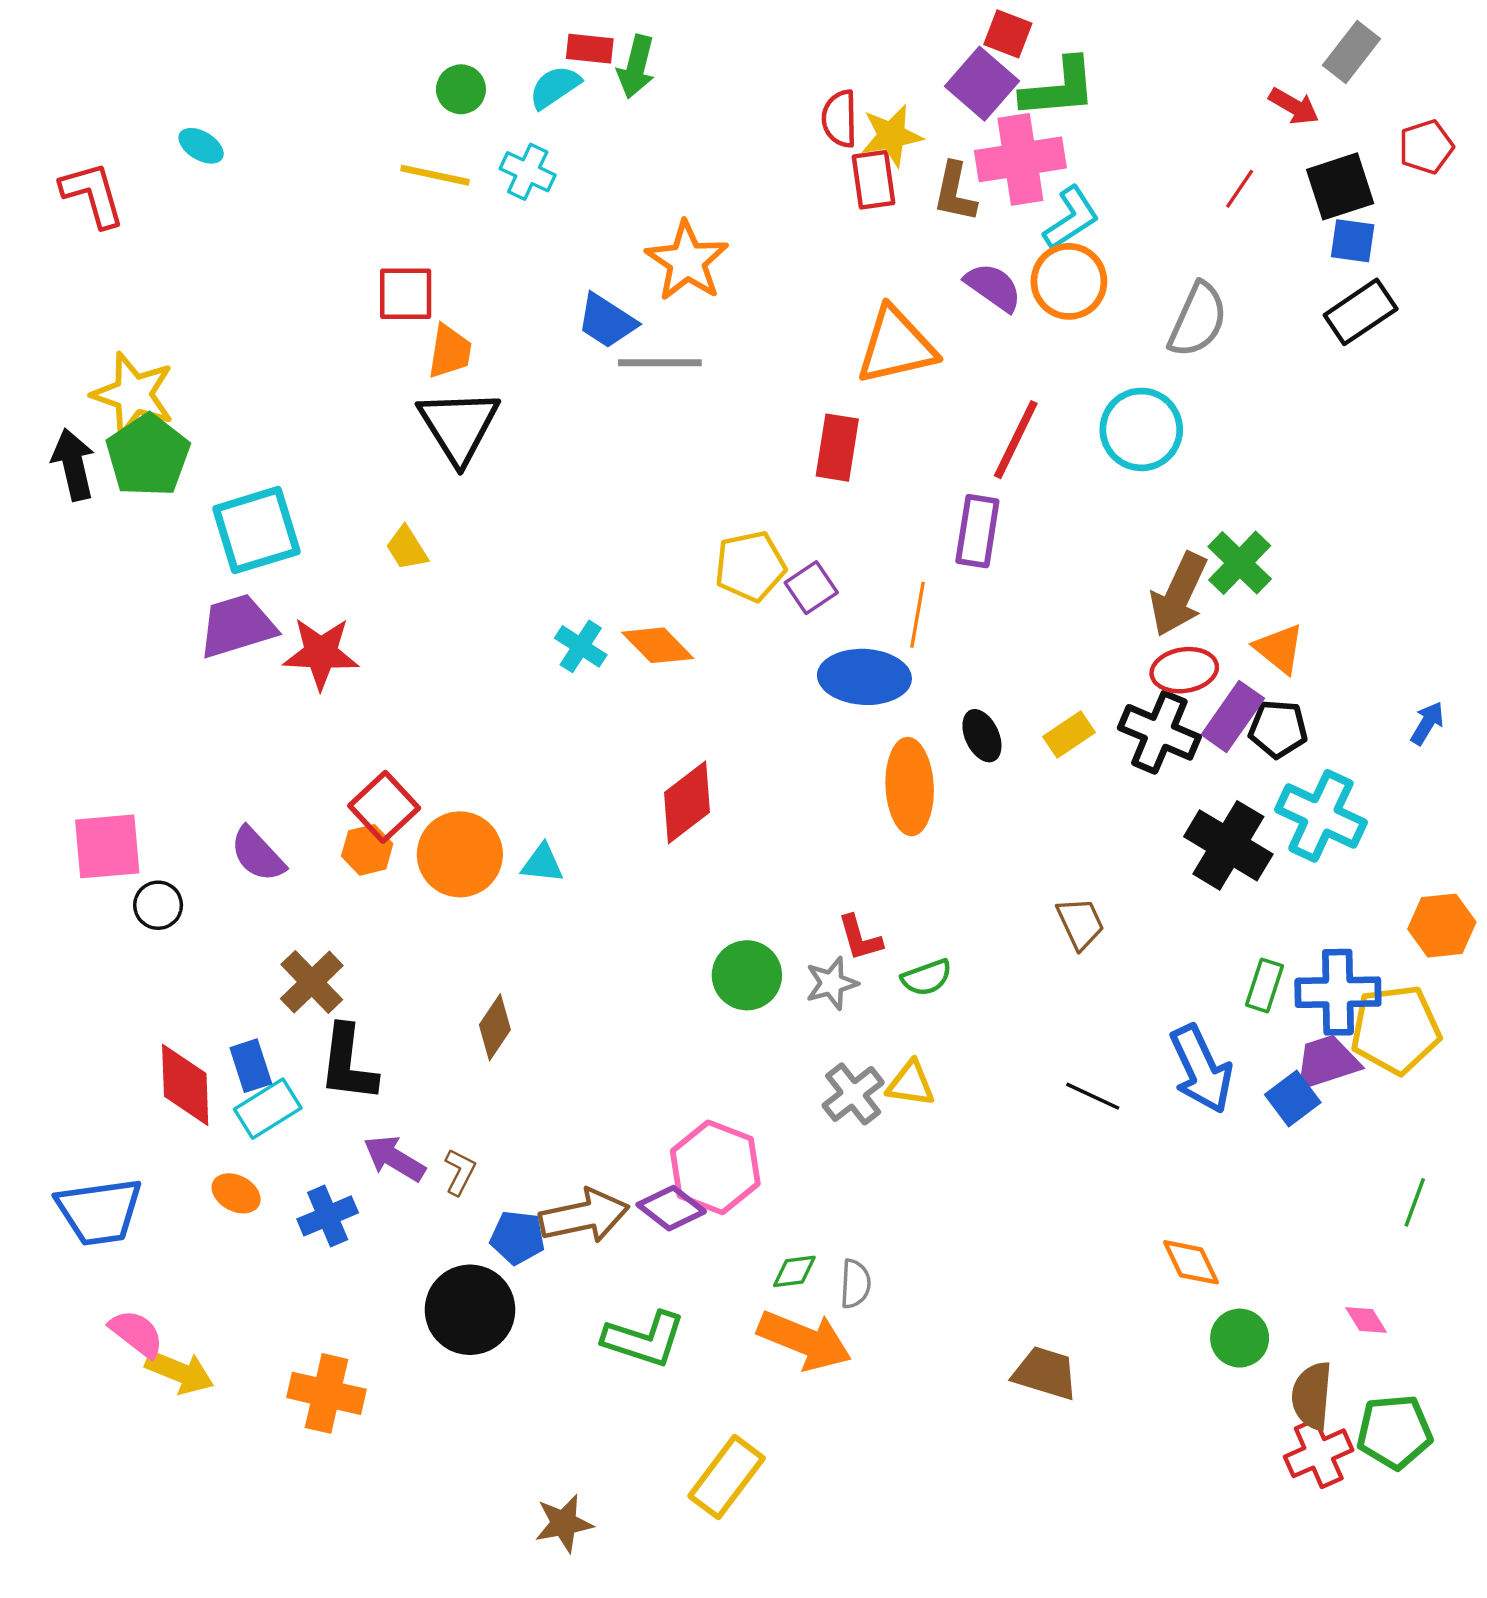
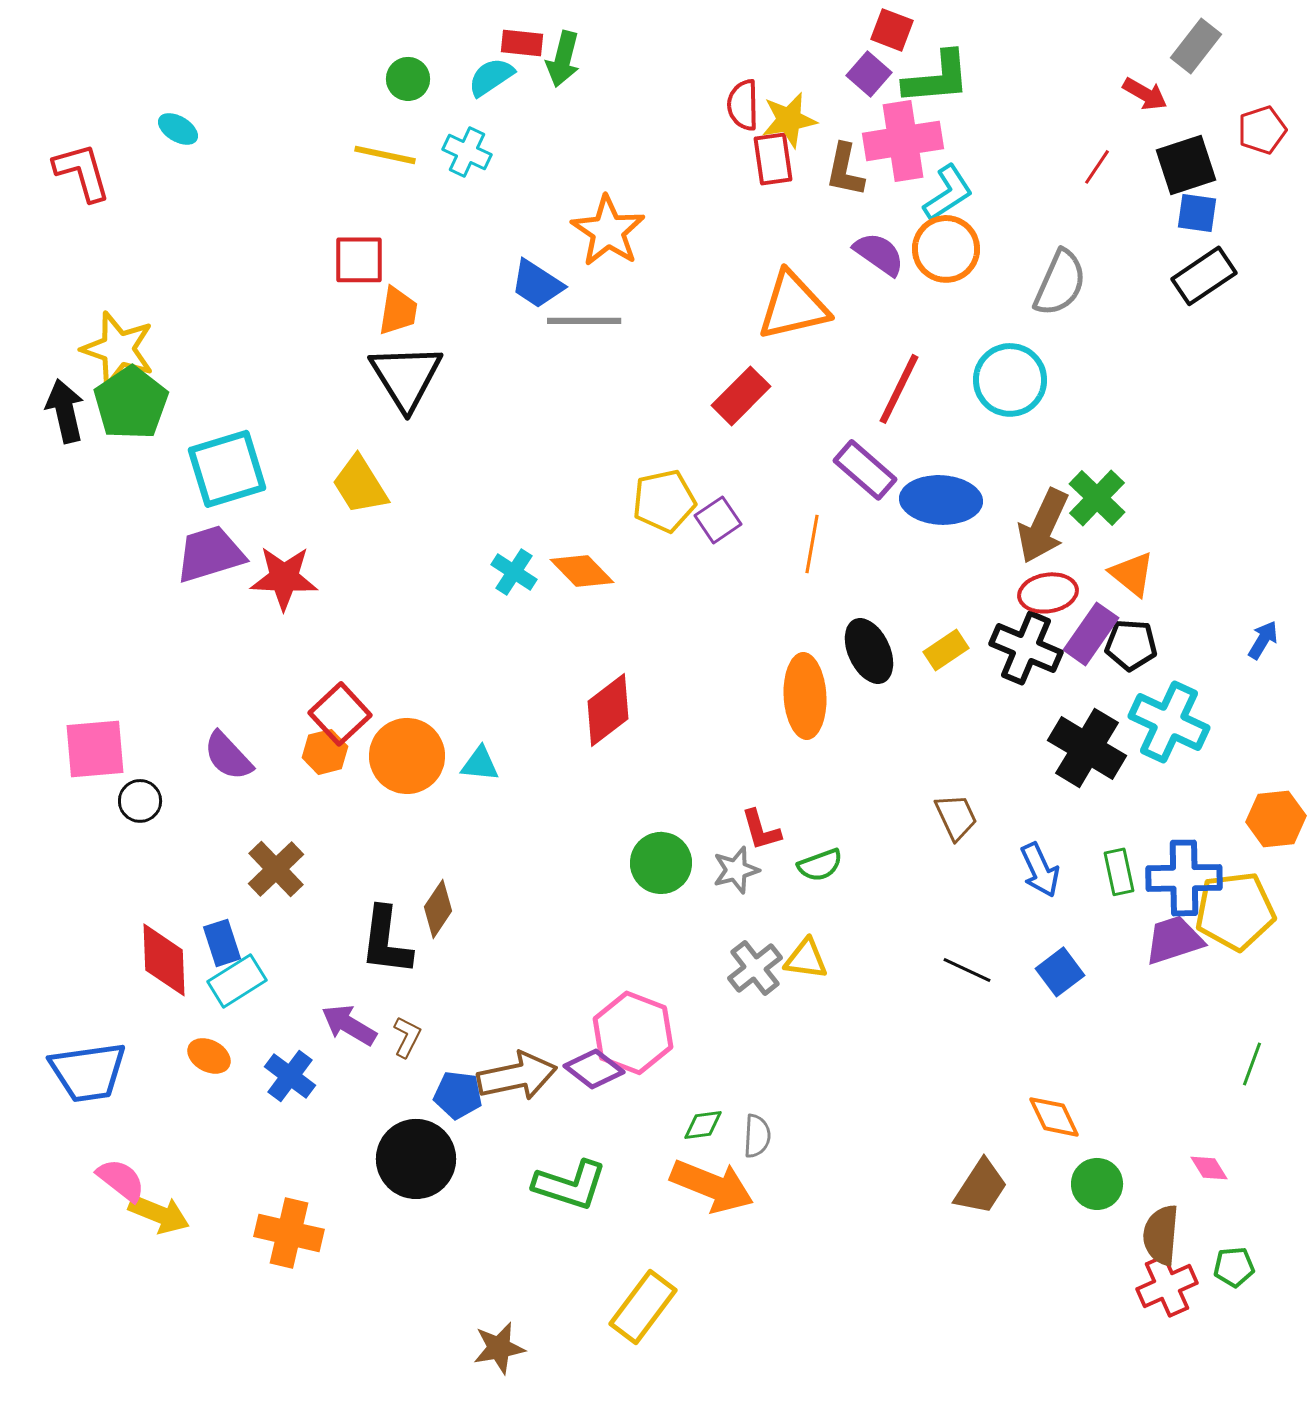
purple square: (982, 84) -> (869, 74), size x0.7
red rectangle: (837, 448) -> (741, 396), turned 36
purple rectangle: (977, 531) -> (865, 470), turned -58
yellow trapezoid: (407, 548) -> (360, 485), size x1.5
blue ellipse: (864, 677) -> (941, 500), moved
black ellipse: (982, 736) -> (869, 651), size x1.4
green rectangle: (1264, 985) -> (1119, 872), turned -30
black L-shape: (348, 1063) -> (386, 941), moved
blue arrow: (1201, 1069) -> (1040, 870), moved, size x0.7
blue square: (1293, 1098) -> (1060, 972), moved
blue cross: (328, 1216) -> (290, 1076), turned -30
brown trapezoid: (1045, 1373) -> (981, 1187), moved, turned 106
green pentagon: (1394, 1432) -> (1234, 1267), size x0.6

